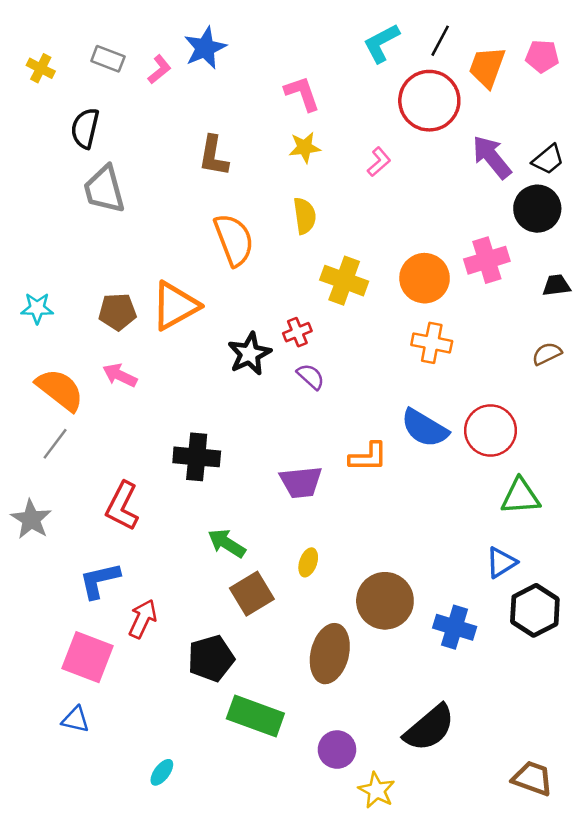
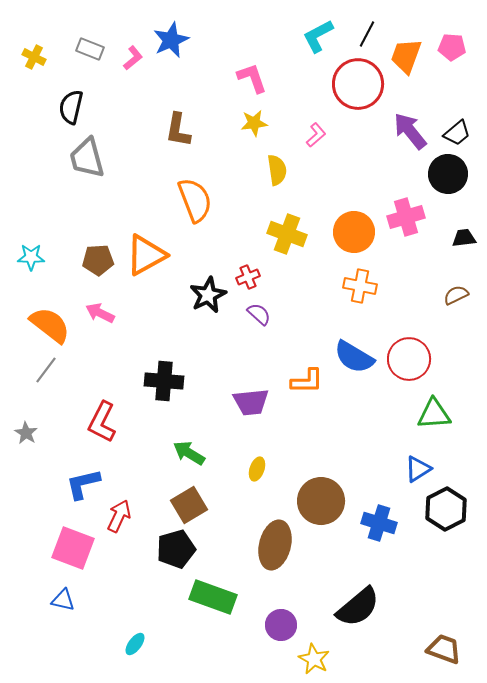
yellow semicircle: (305, 216) -> (277, 170), moved
gray star: (31, 519) -> (26, 433), size x0.7
brown square: (252, 594) -> (189, 505), moved

